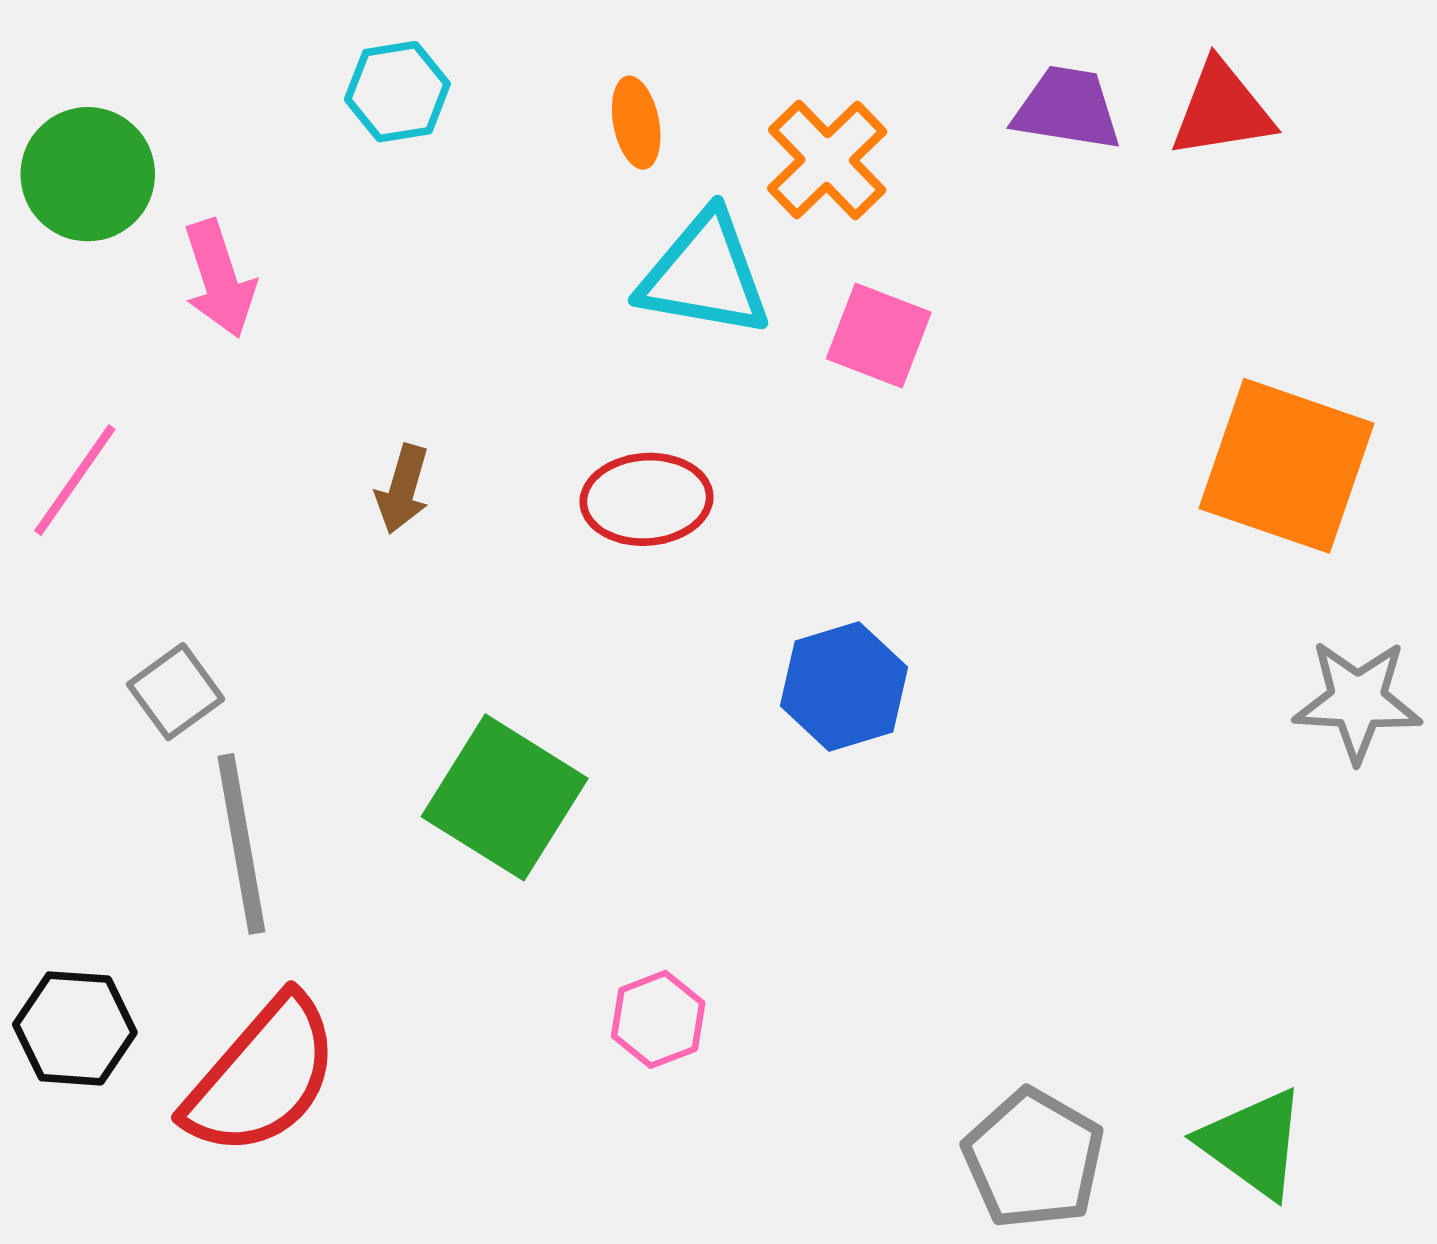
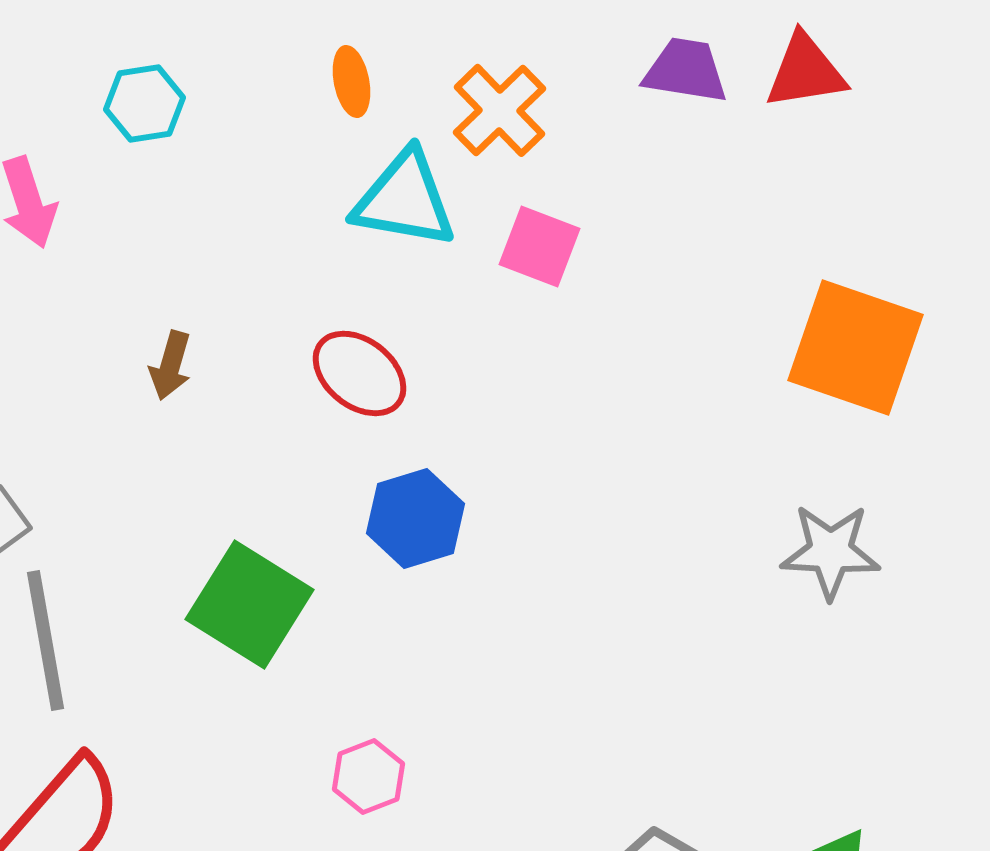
cyan hexagon: (397, 92) -> (144, 103), moved
red ellipse: (646, 499) -> (360, 373), turned 42
blue hexagon: (844, 686) -> (416, 518), moved
gray star: (1358, 701) -> (830, 551), moved

